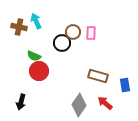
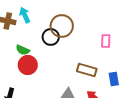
brown circle: (73, 32) -> (62, 26), size x1.5
pink rectangle: (91, 33) -> (106, 41), moved

